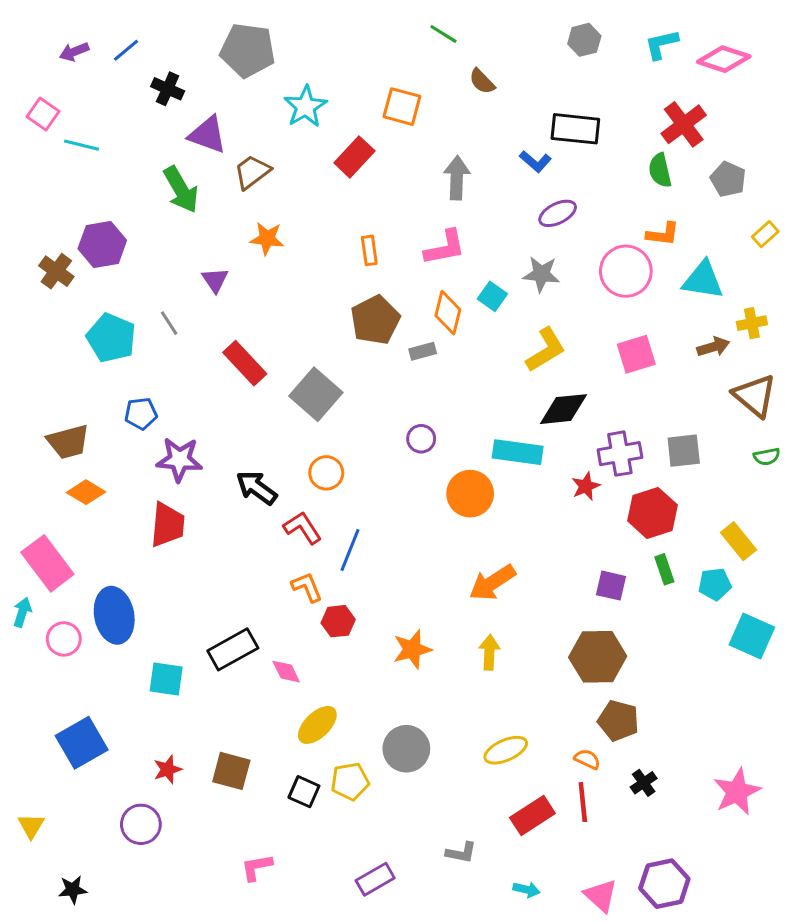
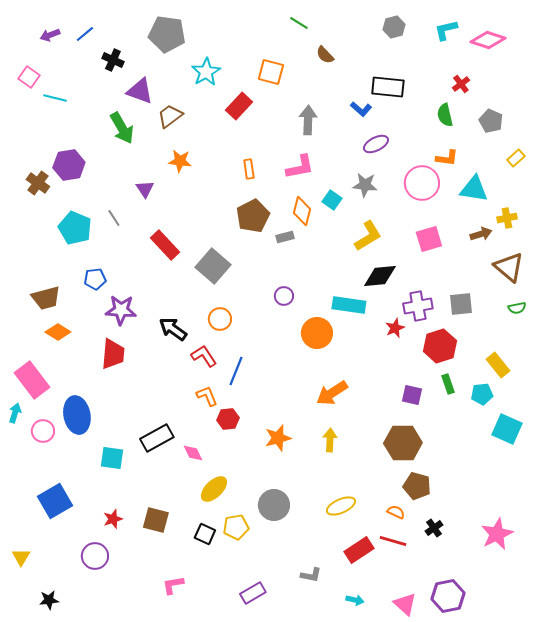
red cross: (684, 124) -> (461, 84), size x0.6
red line: (583, 802) -> (393, 541), turned -68

